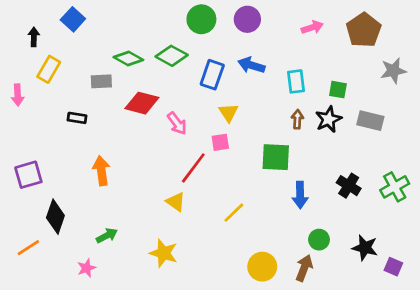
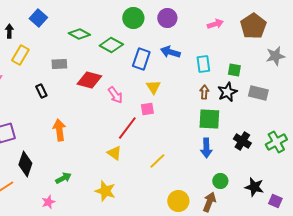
green diamond: (128, 58) -> (79, 34), moved
black rectangle: (77, 118) -> (41, 91), turned 56
green square: (276, 157) -> (209, 119), moved

